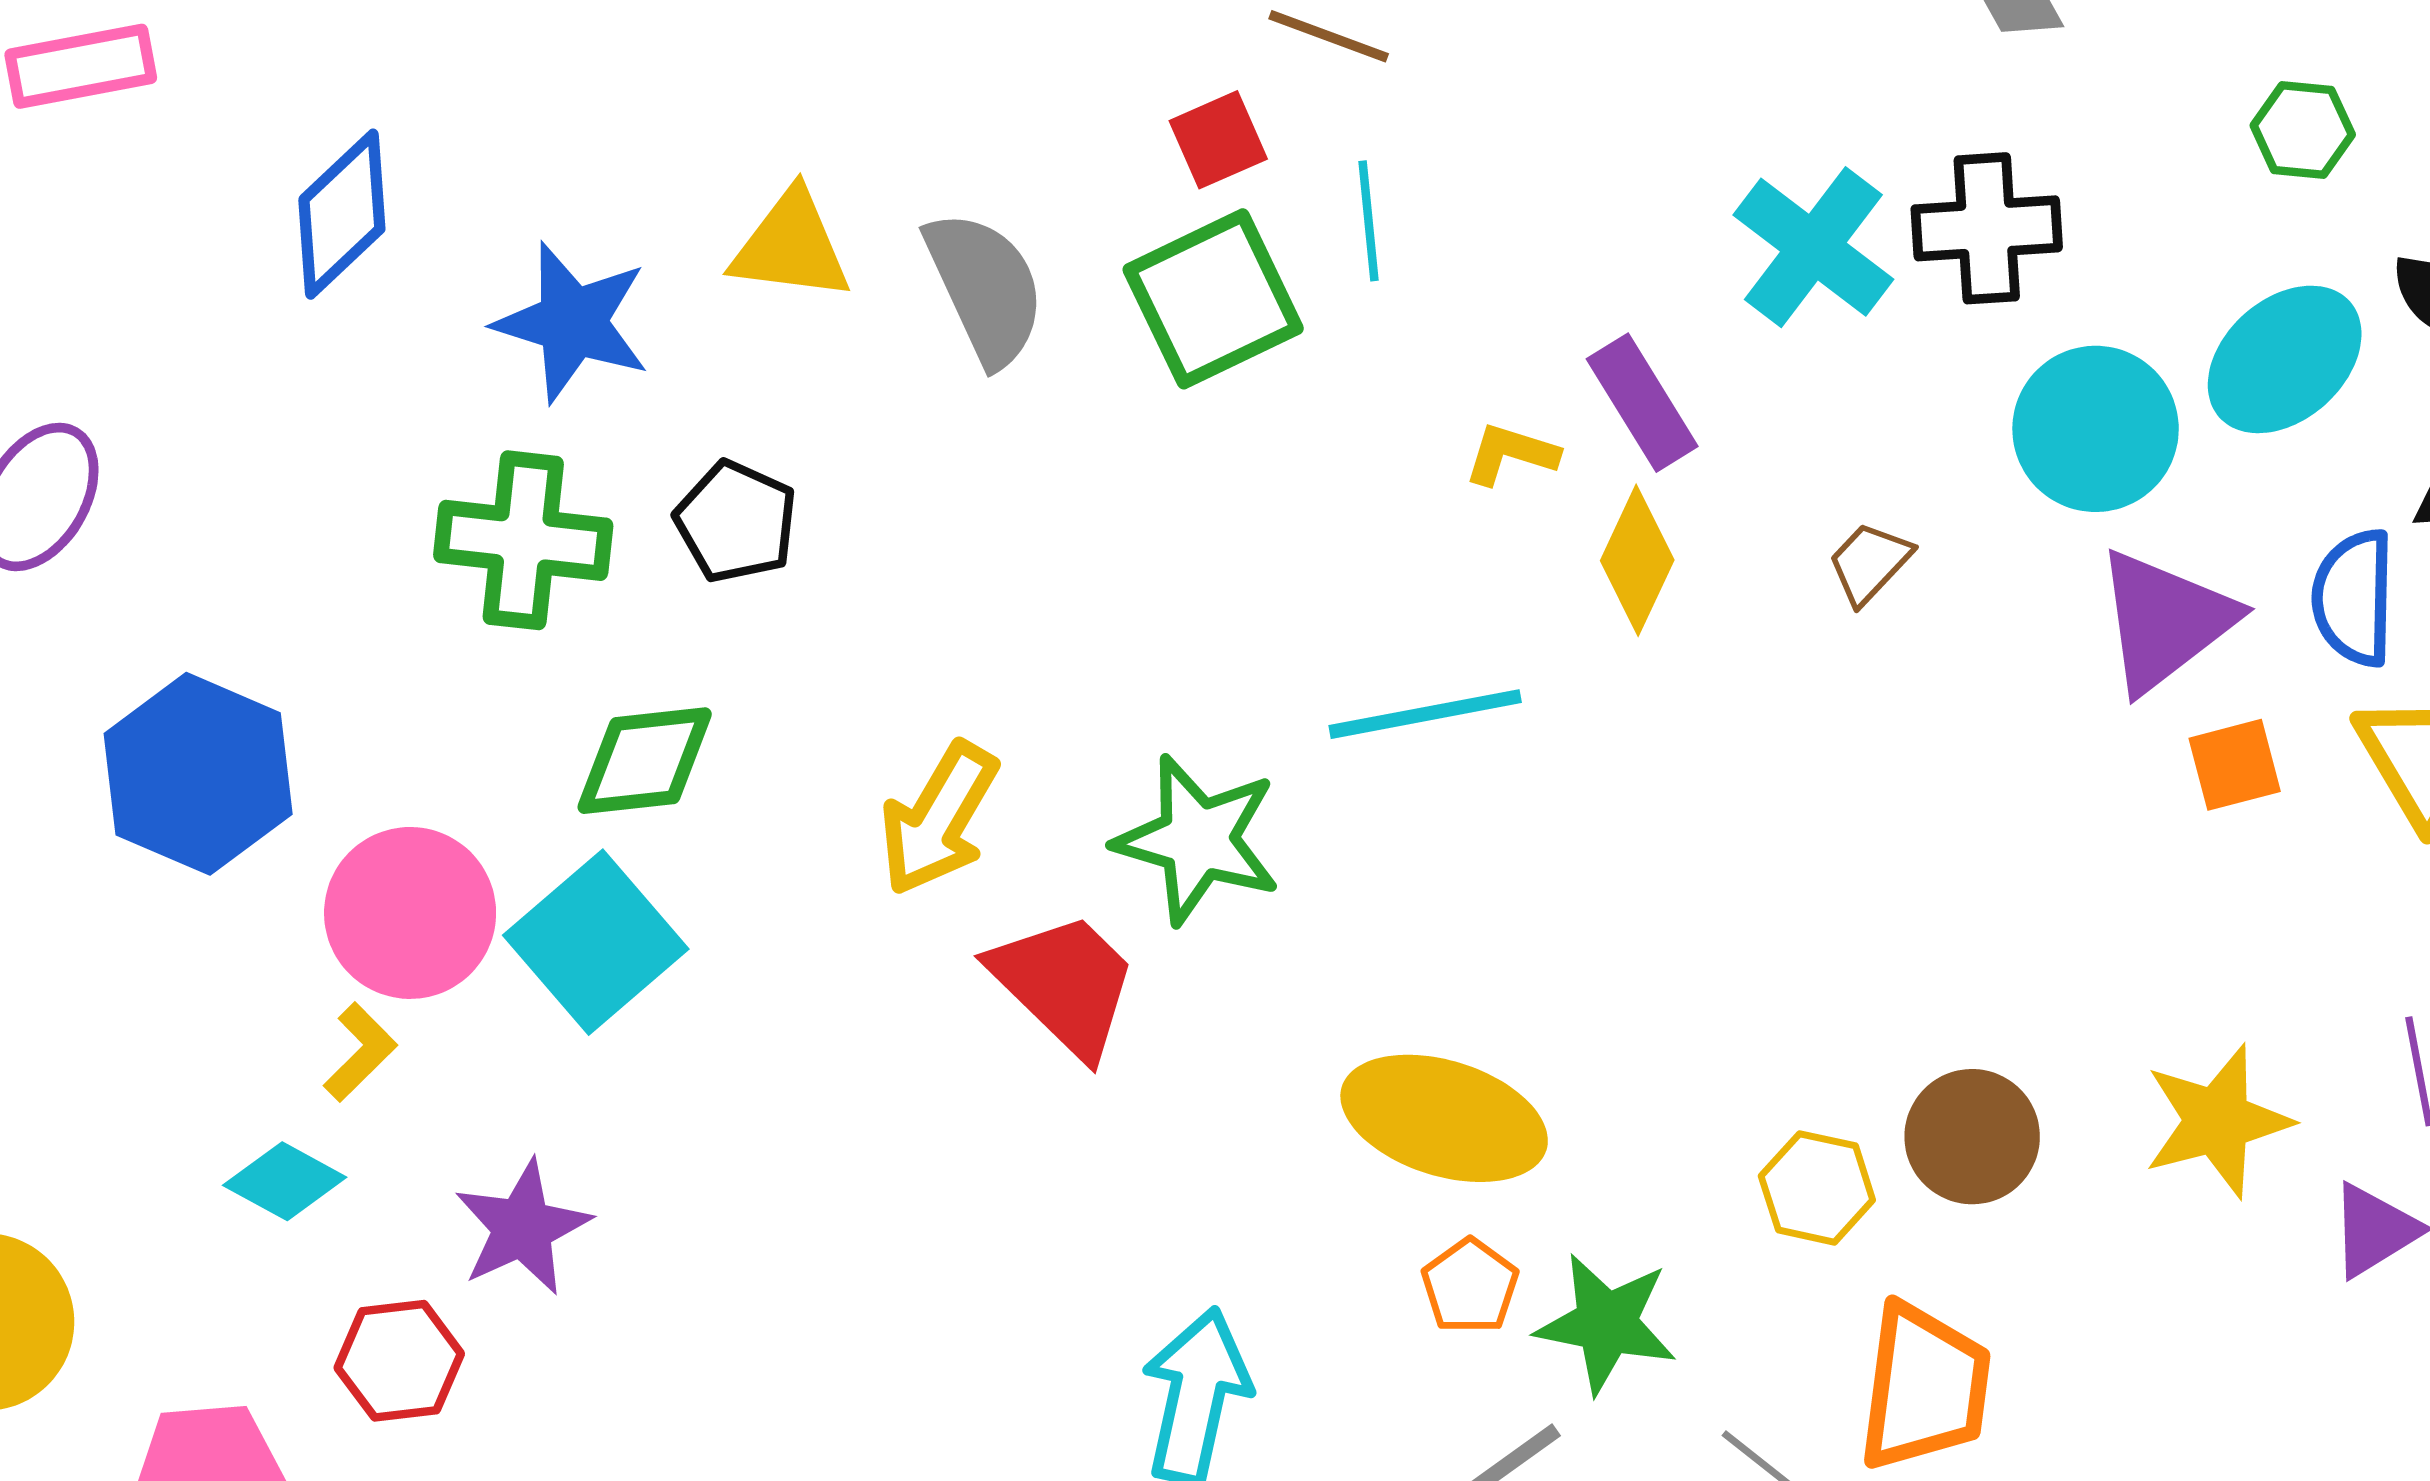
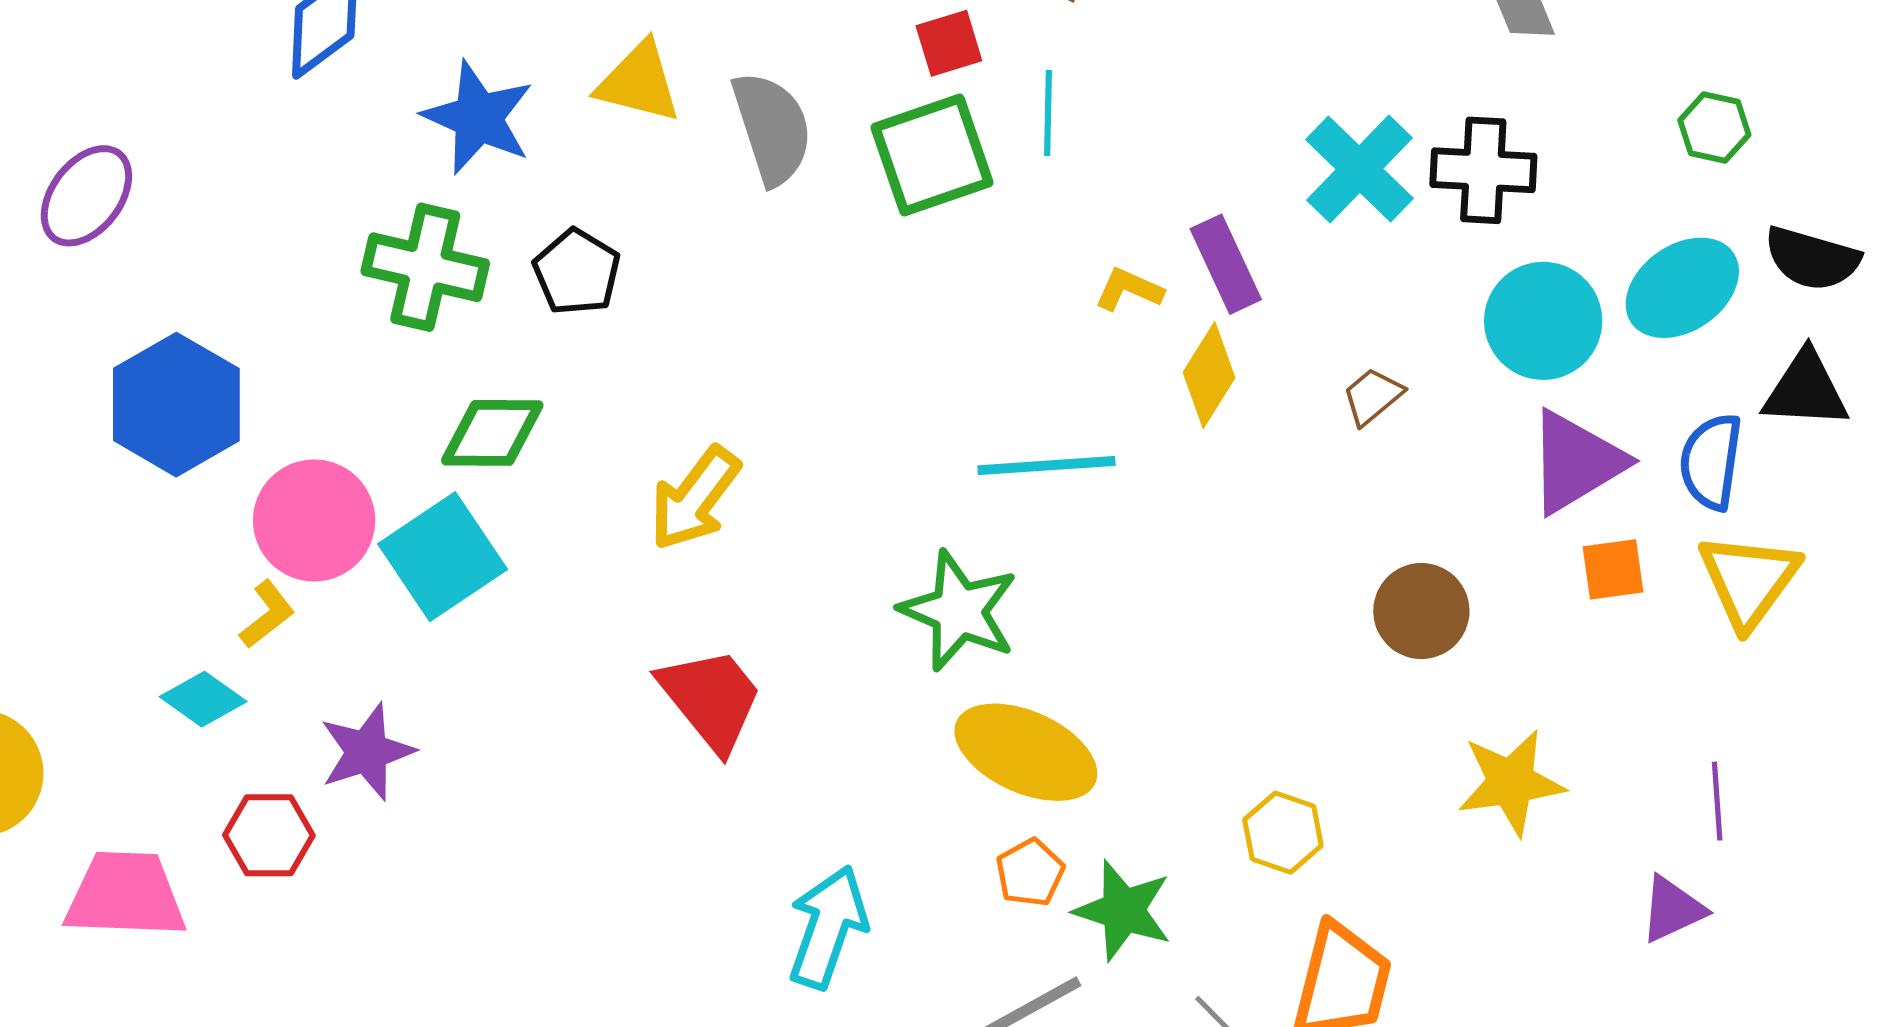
green star: (1198, 840) -> (959, 611), moved
red trapezoid: (1065, 984) -> (711, 699), moved
yellow star: (2217, 1121) -> (1511, 782), moved
brown circle: (1972, 1137) -> (1421, 611), moved

